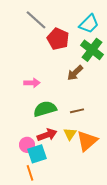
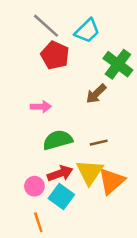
cyan trapezoid: (89, 24) -> (87, 31), moved
red pentagon: (58, 39) -> (55, 55), moved
yellow triangle: (70, 134) -> (90, 172), size x1.6
cyan square: (37, 154) -> (61, 196), moved, turned -36

